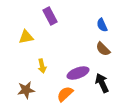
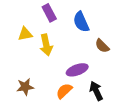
blue semicircle: (102, 25) -> (81, 22), moved, size x1.5
yellow arrow: (42, 66) -> (46, 45), moved, size x1.5
black arrow: (102, 83) -> (96, 91), moved

